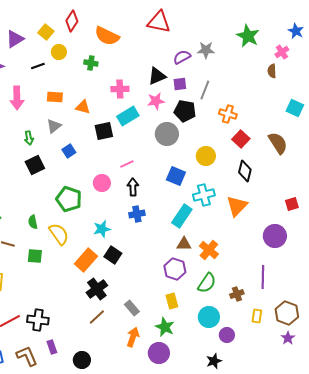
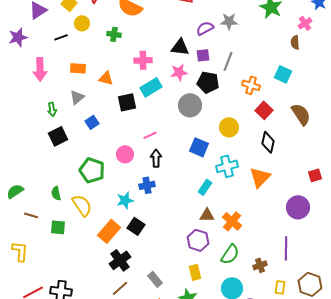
black triangle: (157, 76) -> (180, 47), turned 30
cyan square: (295, 108) -> (283, 74), moved
blue cross: (137, 214) -> (147, 185), moved
cyan rectangle: (182, 216) -> (205, 187), size x0.7

